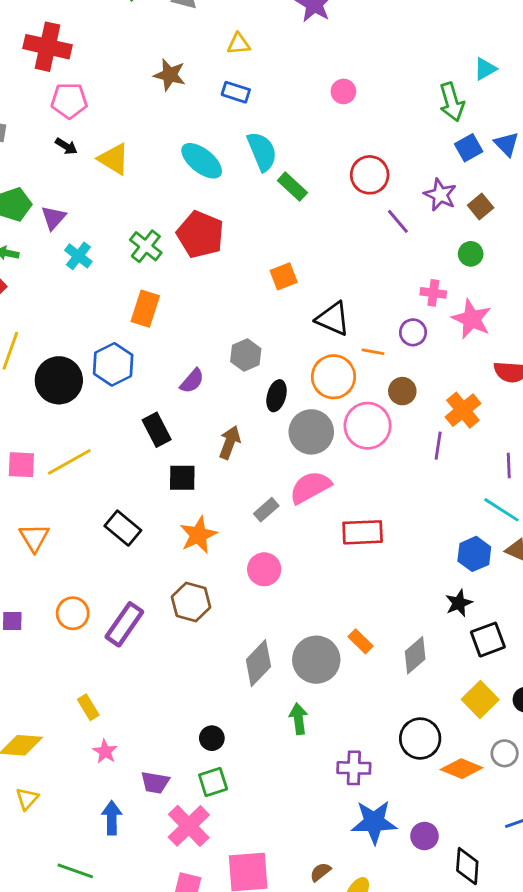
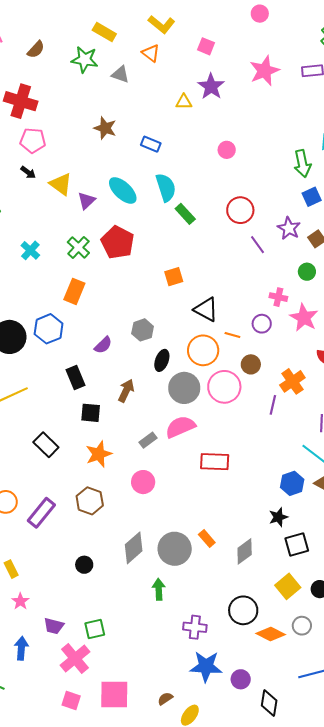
yellow triangle: (239, 44) -> (184, 102), moved
purple triangle: (53, 218) -> (86, 201), moved
black circle: (212, 738) -> (84, 565), moved

